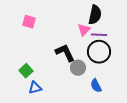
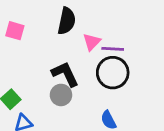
black semicircle: (95, 15) -> (67, 21), moved
gray circle: (78, 68) -> (61, 95), moved

